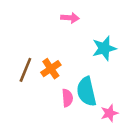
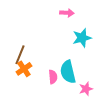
pink arrow: (70, 18) -> (67, 13), moved
orange cross: (51, 69) -> (24, 69), moved

